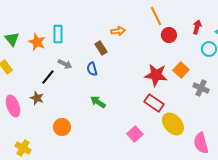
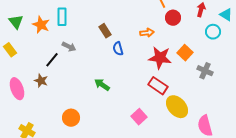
orange arrow: (118, 31) -> (147, 33), moved
blue semicircle: (92, 69) -> (118, 49), moved
orange circle: (62, 127) -> (71, 118), moved

